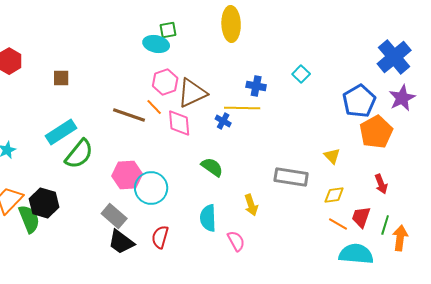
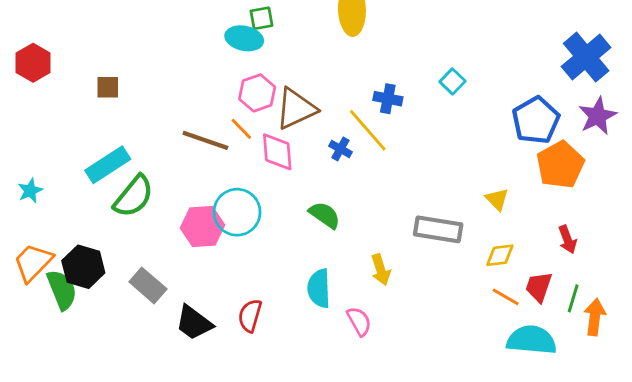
yellow line: (242, 108) -> (368, 130), turned 48
cyan circle: (151, 188) -> (237, 212), moved
gray rectangle: (114, 216) -> (148, 285), moved

